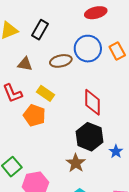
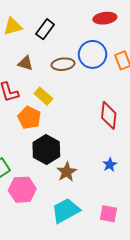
red diamond: (93, 102) -> (109, 115), moved
black hexagon: (90, 137) -> (46, 149), moved

